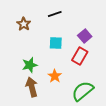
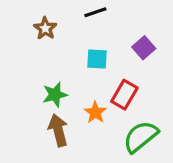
red rectangle: (80, 56) -> (124, 95), moved

